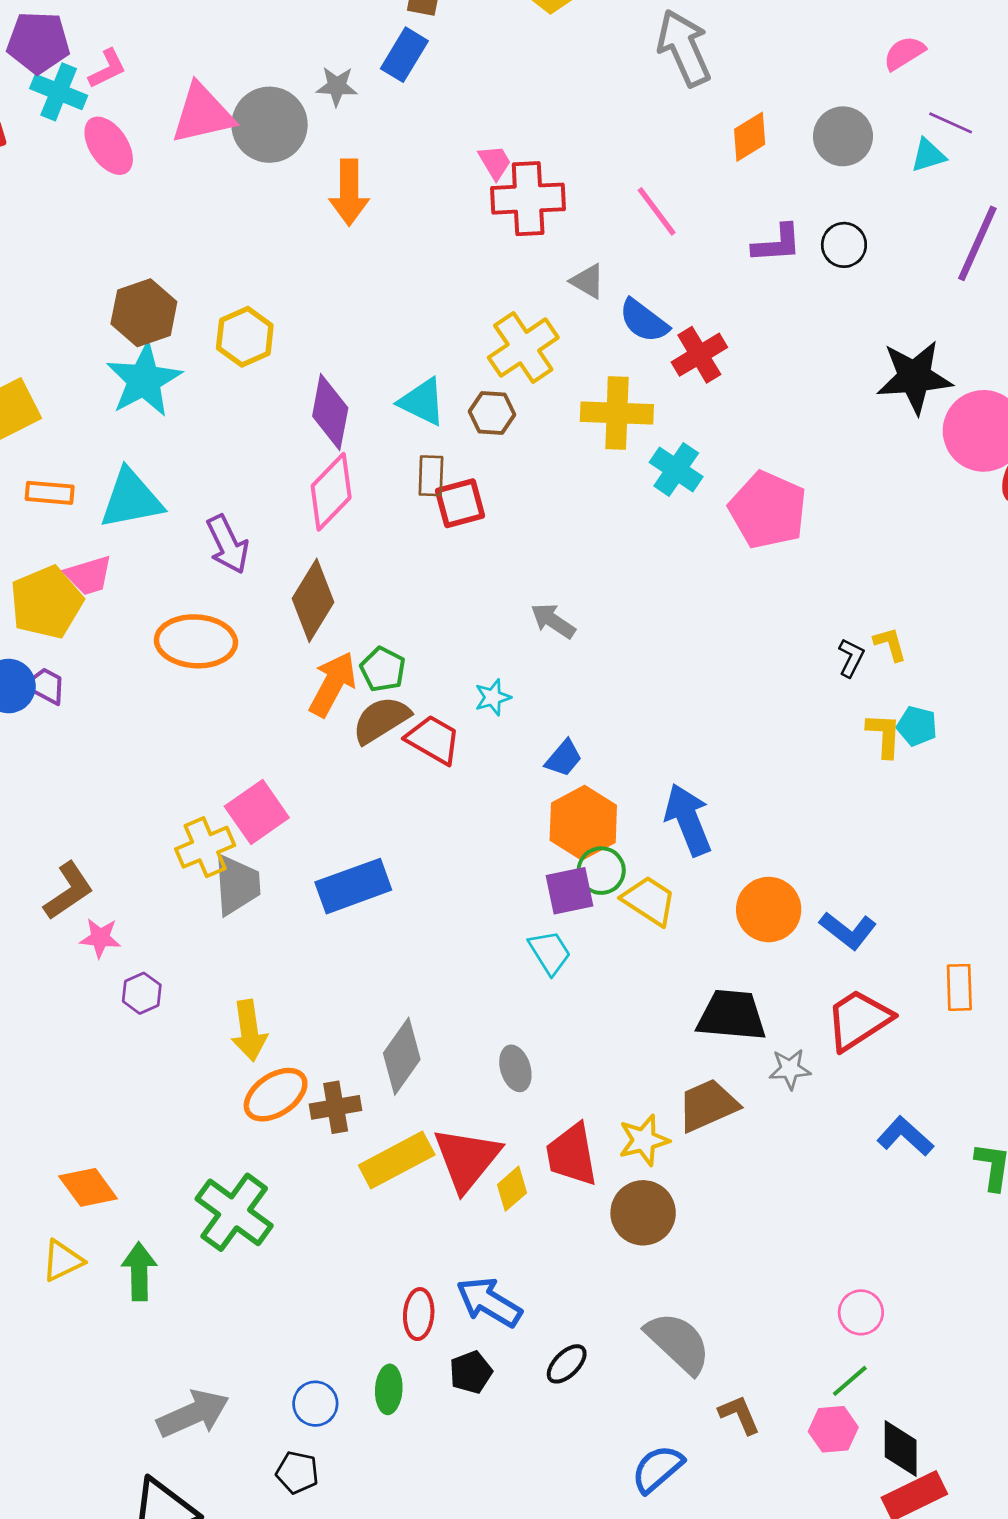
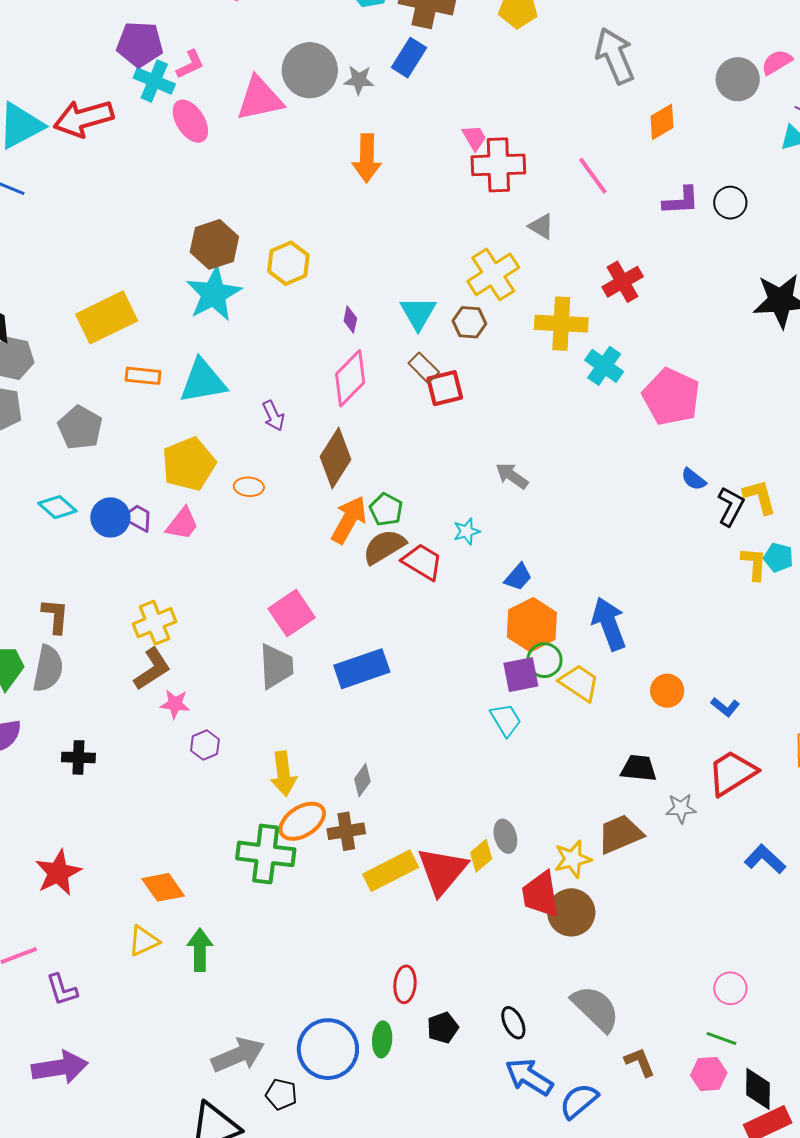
gray circle: (270, 125) -> (310, 70), moved
gray circle: (843, 136) -> (738, 79), moved
blue semicircle: (644, 321) -> (694, 479), moved, size x0.7
cyan triangle: (422, 402) -> (418, 313), turned 33
purple diamond: (330, 412) -> (350, 320), size x0.5
brown rectangle: (431, 476) -> (424, 368), turned -48
purple arrow: (228, 544) -> (273, 416), size x0.7
pink trapezoid: (89, 575) -> (182, 524), moved, turned -36
yellow pentagon: (46, 602) -> (189, 464), moved
orange ellipse: (196, 641) -> (249, 487), size x0.5
yellow L-shape: (890, 644) -> (760, 497), size x1.4
black L-shape: (851, 658) -> (731, 506), size x1.4
yellow cross: (205, 847) -> (154, 623), moved
orange circle: (769, 910) -> (667, 691), size x0.7
blue L-shape: (848, 930) -> (725, 707), size x0.7
black trapezoid: (732, 1015) -> (639, 768), size x0.7
gray diamond: (402, 1056) -> (362, 780), moved, size x0.6
gray ellipse: (515, 1068) -> (505, 836), moved
red trapezoid: (572, 1155) -> (541, 894), moved
yellow diamond: (512, 1189) -> (481, 856), moved
green cross: (234, 1212) -> (266, 854), moved, turned -30
blue arrow: (489, 1302) -> (529, 1077), moved
black ellipse: (567, 1364) -> (513, 1023), turned -72
green line: (850, 1381) -> (721, 1038), turned 60
blue circle: (315, 1404) -> (328, 1049), size x1.8
black pentagon: (297, 1472) -> (281, 1094), moved

